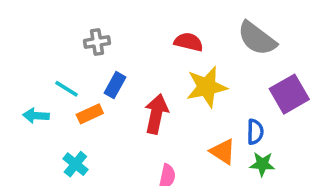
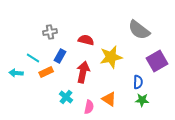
red semicircle: (189, 42) -> (86, 40), moved
orange triangle: (223, 152) -> (109, 99), moved
cyan cross: (75, 164) -> (66, 97), moved

